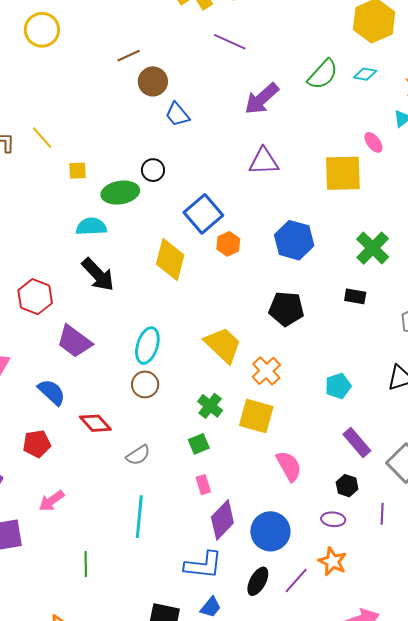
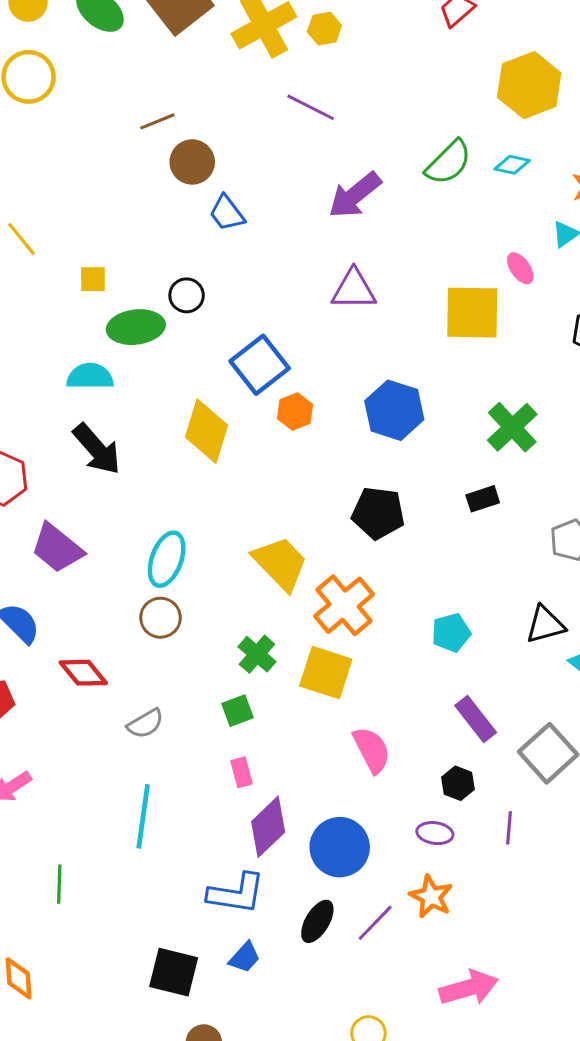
yellow square: (77, 171) -> (93, 279), moved
black rectangle: (355, 296) -> (483, 499), turned -30
orange cross: (266, 371) -> (344, 605), size x1.4

